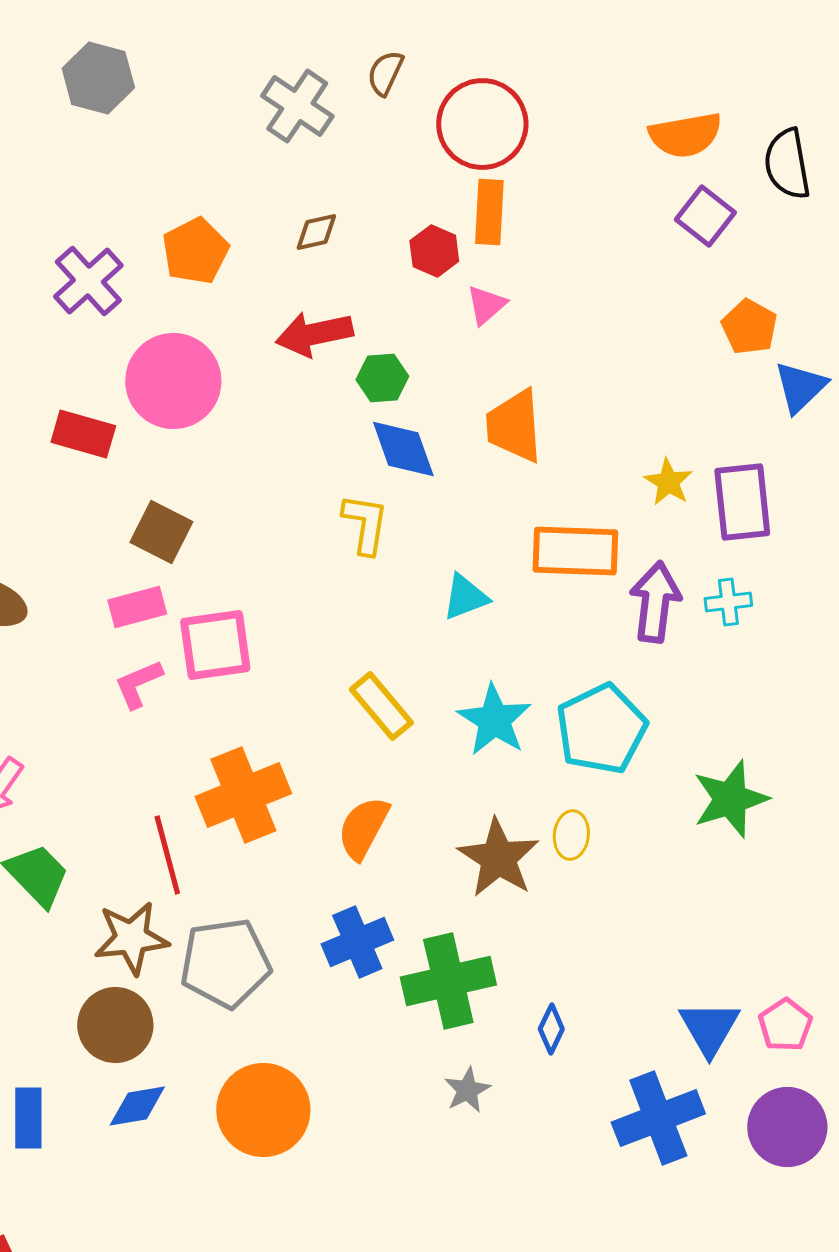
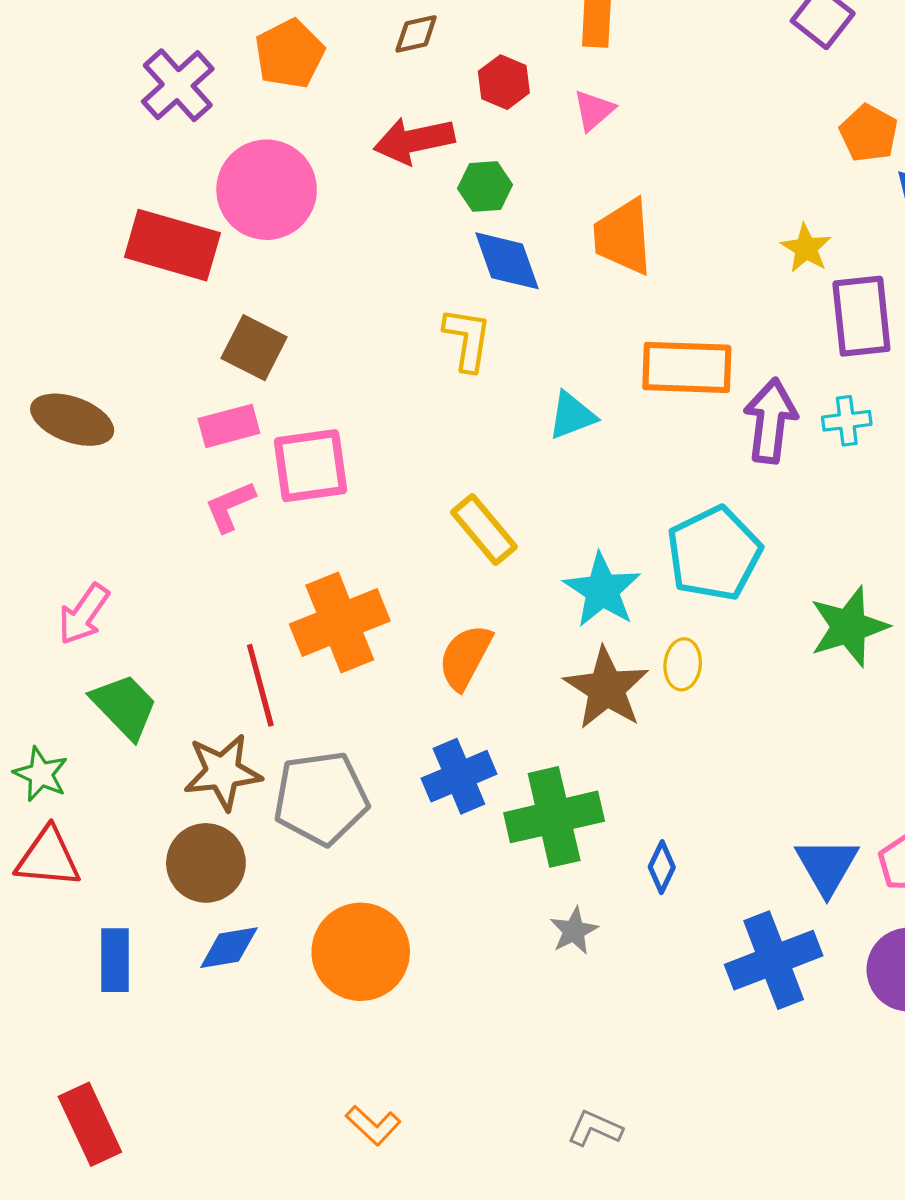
red hexagon: (434, 251) -> (504, 82), moved
red rectangle: (83, 434) -> (172, 245), size x1.4
yellow star: (668, 482) -> (806, 248), moved
cyan star: (494, 720) -> (602, 590), moved

